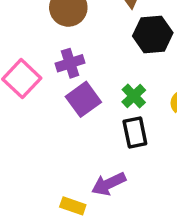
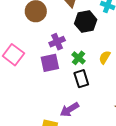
purple cross: (70, 63) -> (57, 42), moved
purple square: (83, 99) -> (50, 63), turned 30

